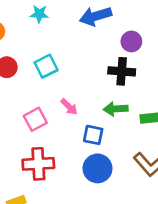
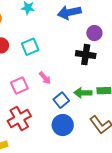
green arrow: (116, 109) -> (83, 93), moved
blue square: (93, 135) -> (61, 100), turned 35
red cross: (38, 164) -> (19, 118), turned -30

